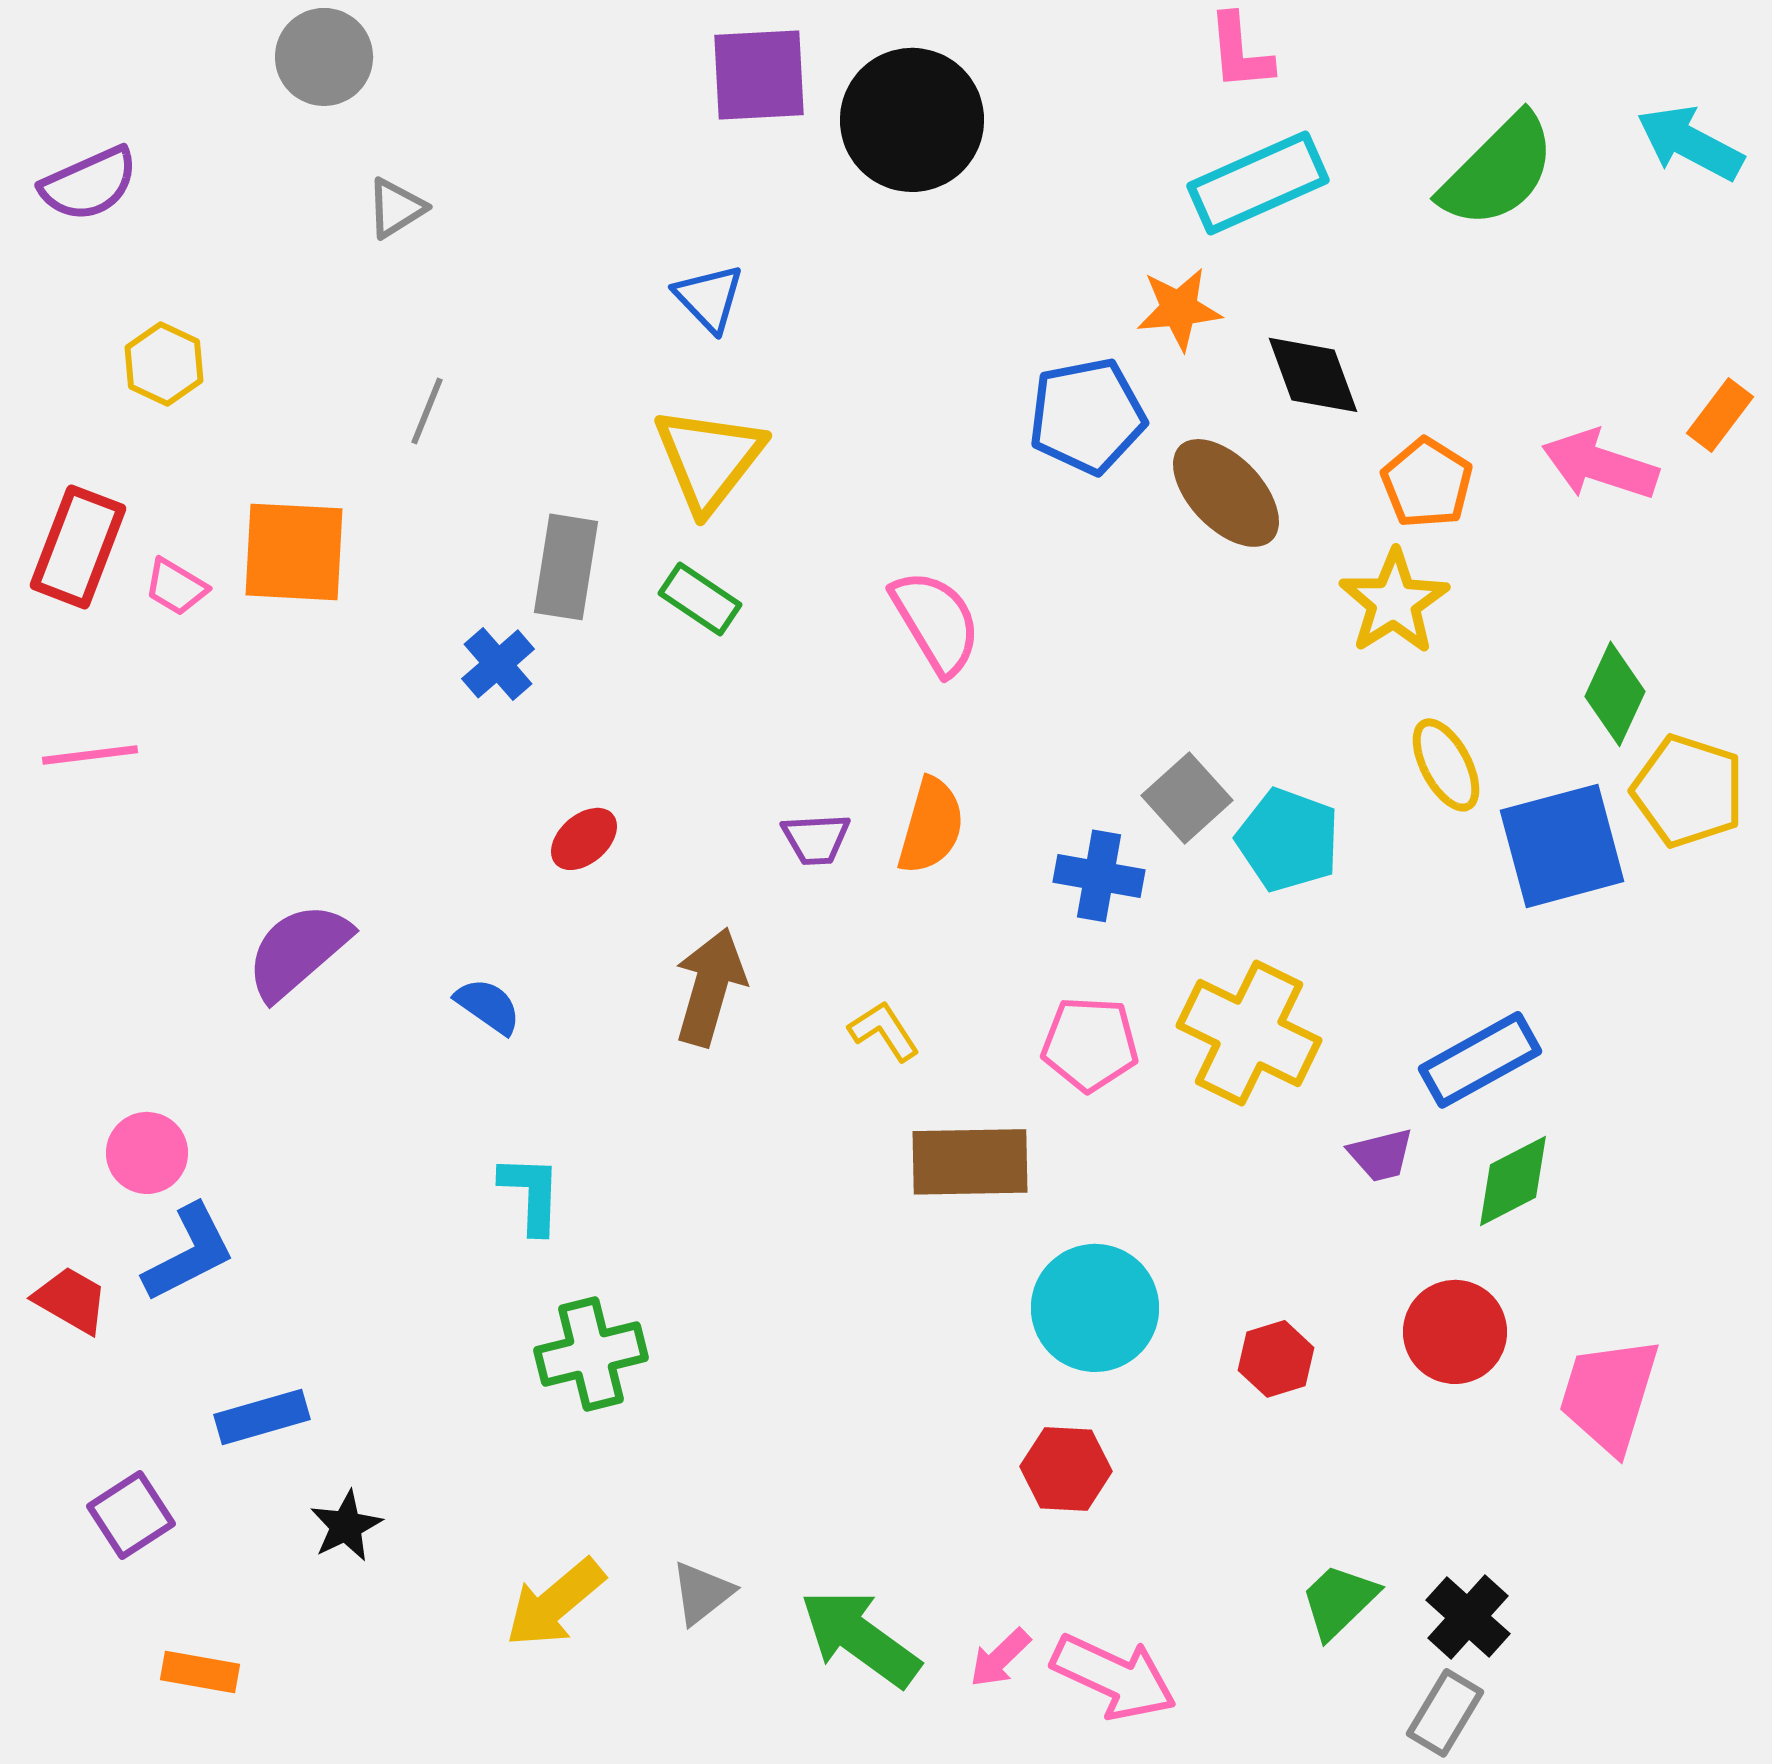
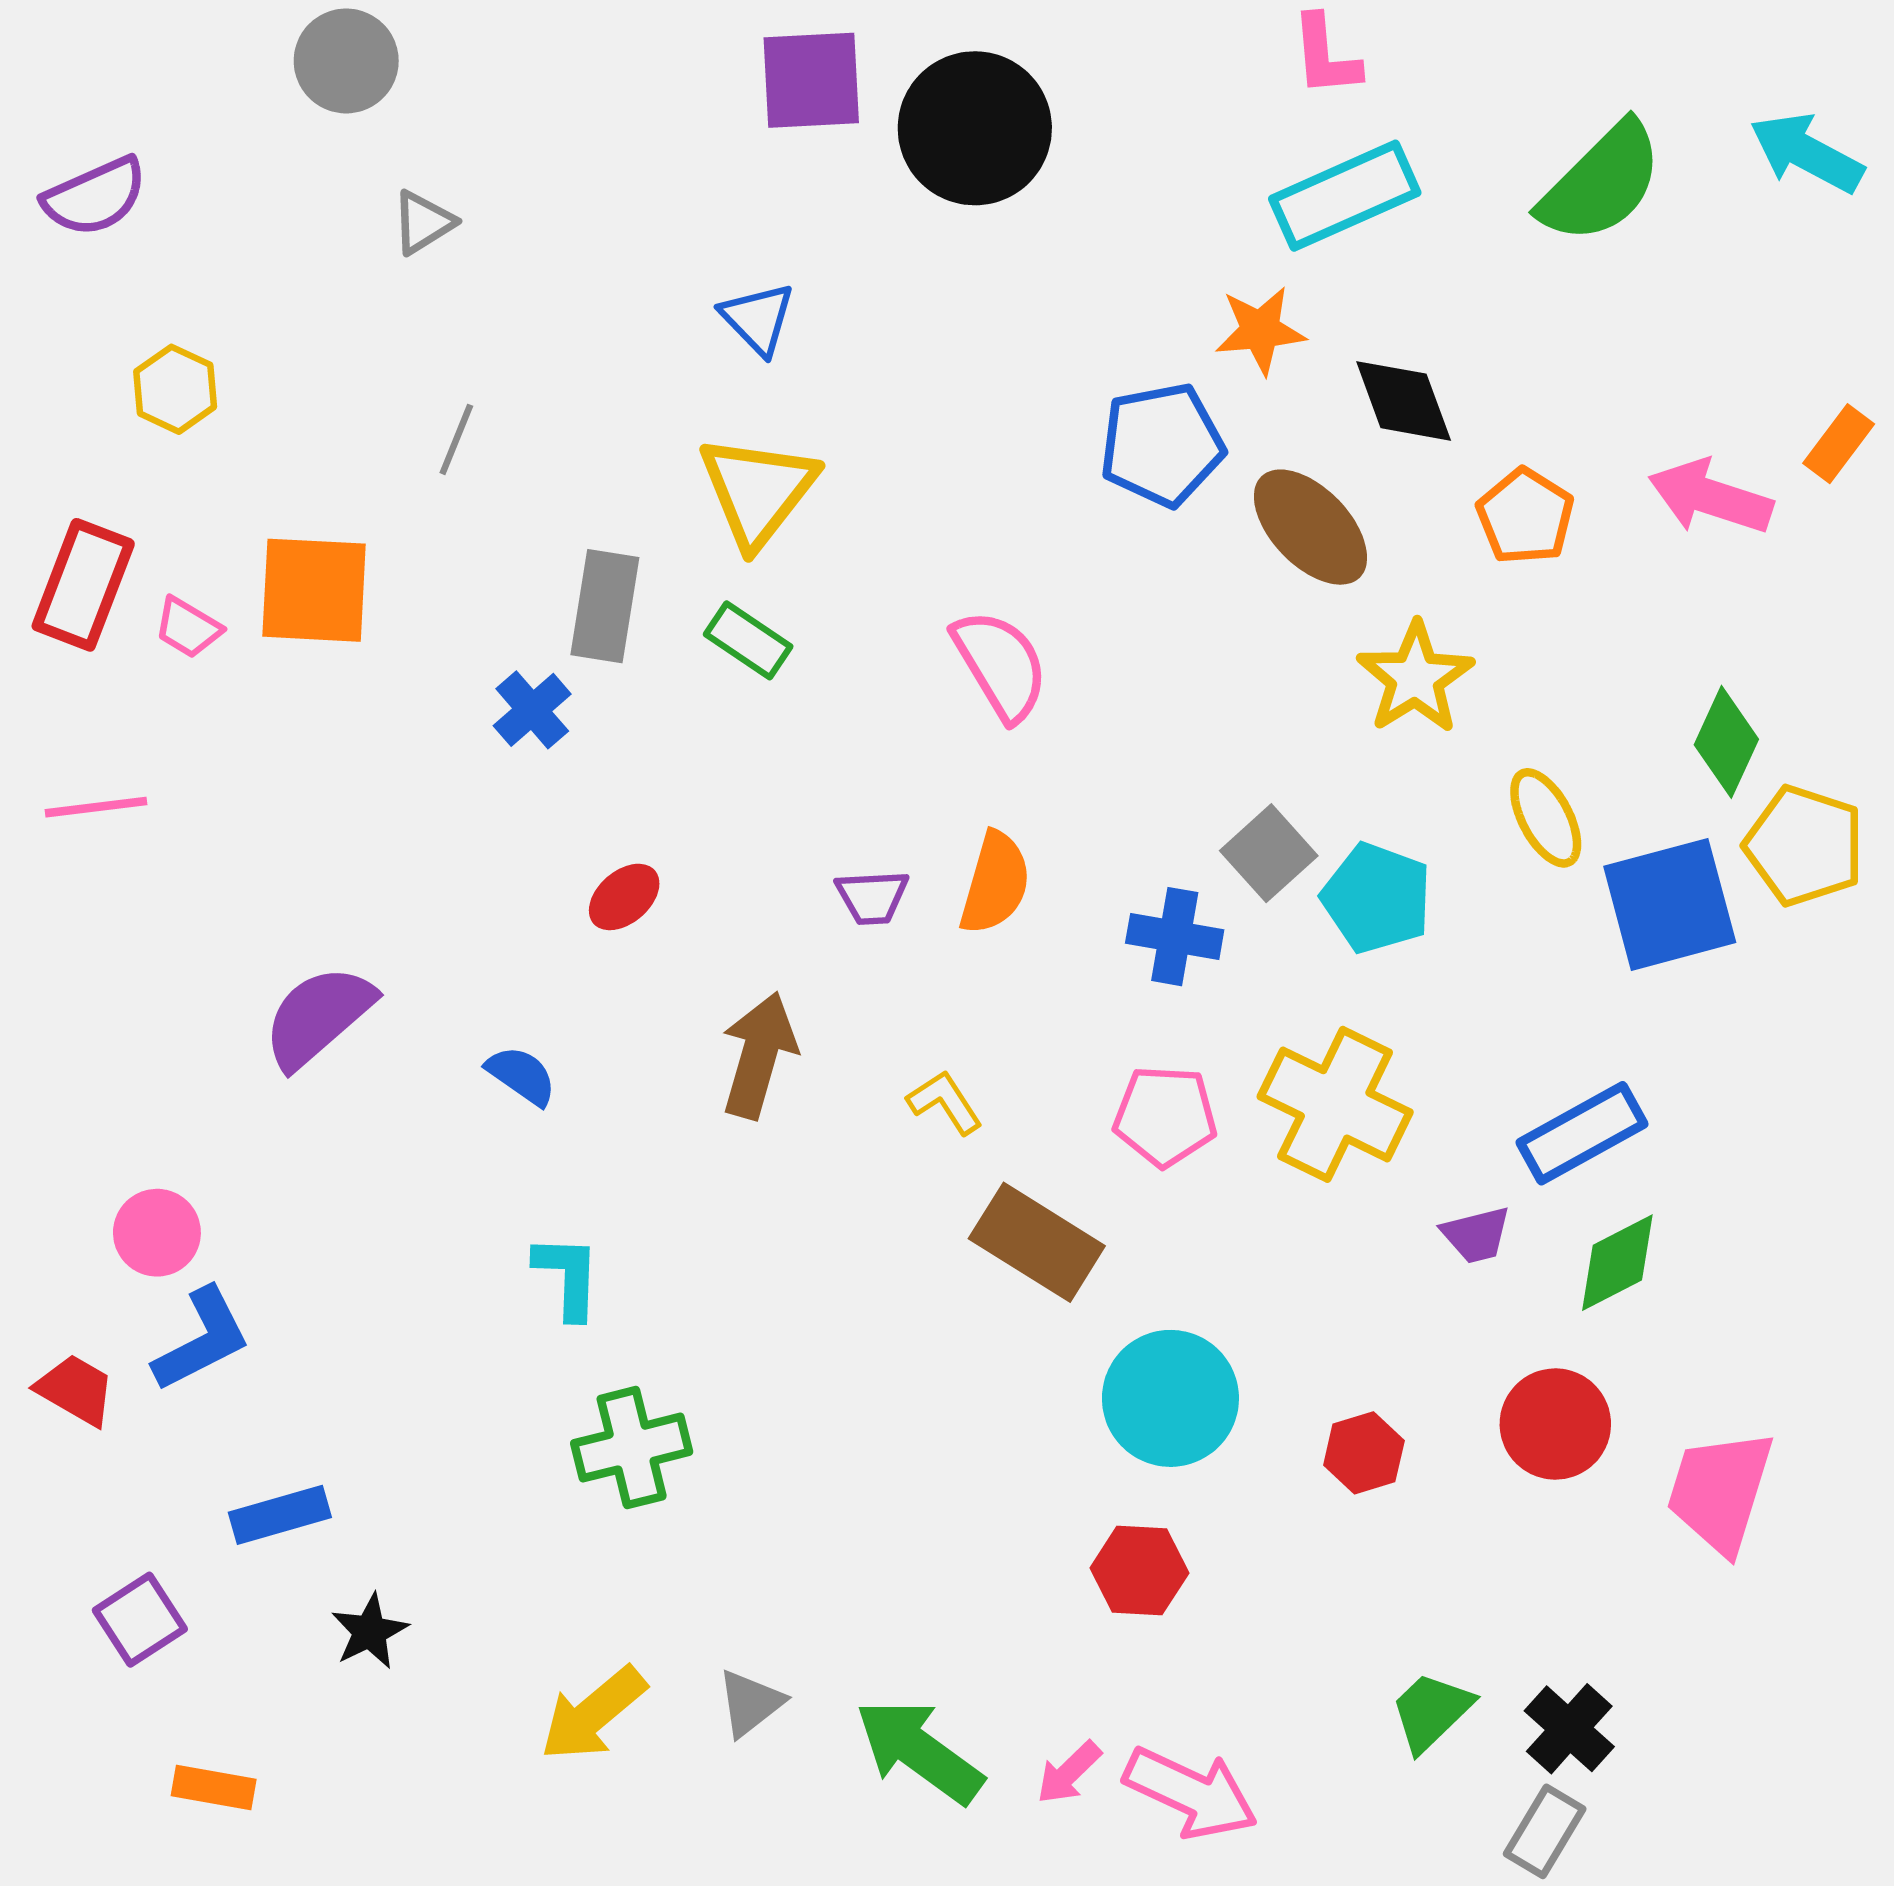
yellow star: (1394, 602) -> (1415, 678), moved
brown rectangle: (970, 1162) -> (1037, 1242), turned 33

